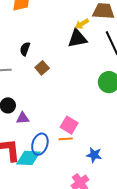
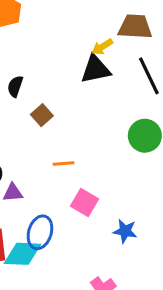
orange line: (66, 139) -> (63, 164), moved
blue star: (94, 155) -> (125, 231), moved

